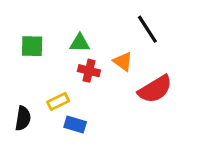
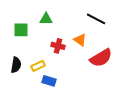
black line: (147, 29) -> (96, 19), turned -30
green triangle: (80, 43) -> (46, 19), moved
black semicircle: (23, 118) -> (16, 65), moved

